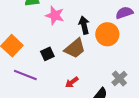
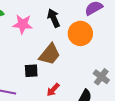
black arrow: (84, 25) -> (54, 18), moved
black square: (47, 54) -> (31, 71), moved, turned 32

